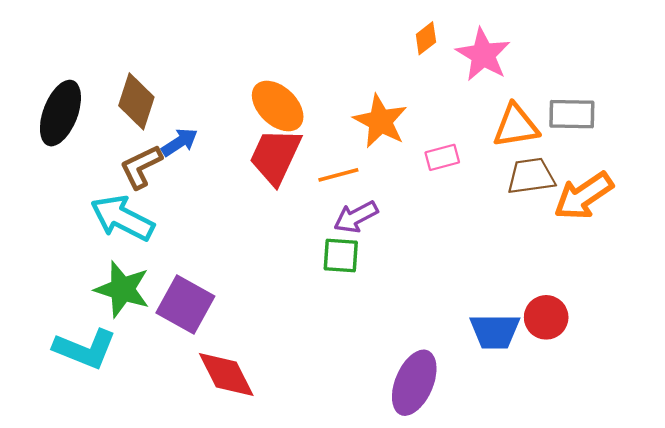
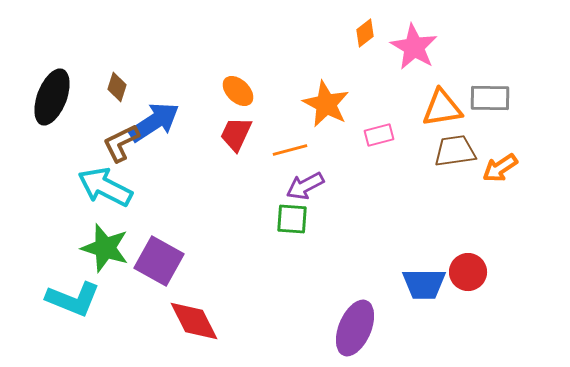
brown diamond: (136, 101) -> (117, 87), size x0.6
orange ellipse: (278, 106) -> (238, 91), size x0.7
blue arrow: (180, 142) -> (154, 122), size x1.6
red trapezoid: (275, 156) -> (236, 134), size x0.7
orange arrow: (584, 196) -> (500, 168), size x0.7

